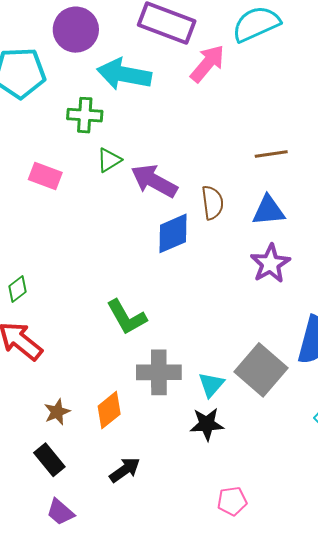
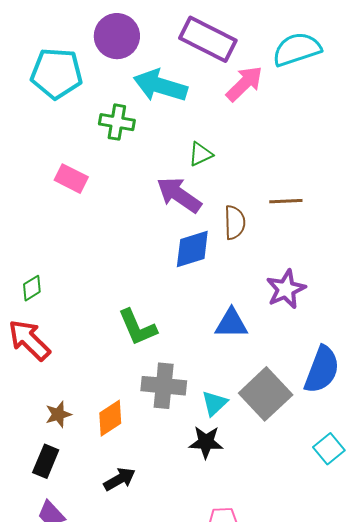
brown line: (271, 154) -> (286, 201), moved
green triangle: (109, 160) -> (200, 154), moved
blue triangle: (268, 211) -> (231, 323), moved
black rectangle: (49, 460) -> (46, 461), turned 56

